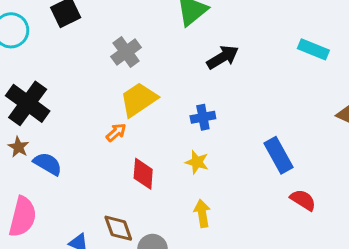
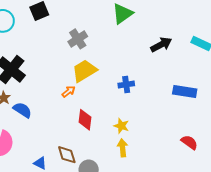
black arrow: (223, 57) -> (161, 45), moved
blue rectangle: (279, 155) -> (185, 91), moved, turned -55
yellow star: (197, 162) -> (121, 126), moved

